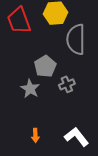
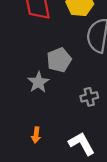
gray cross: (67, 84) -> (89, 97), moved

